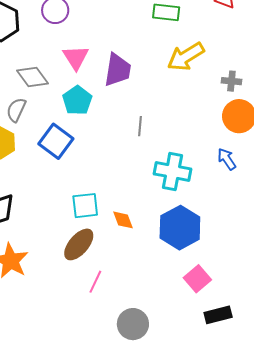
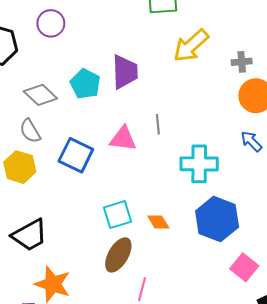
pink triangle: (76, 57) -> (123, 139), moved, turned -40
cyan pentagon: (77, 100) -> (85, 84), moved
gray semicircle: (16, 110) -> (30, 131), turned -45

